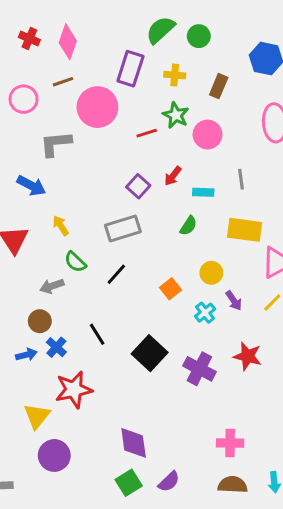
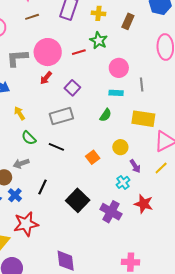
brown line: (63, 82) -> (32, 17), moved
pink circle: (97, 107) -> (48, 52), moved
pink circle: (207, 135) -> (119, 68), moved
red arrow: (173, 176) -> (46, 78), moved
black line: (116, 274) -> (56, 147), turned 70
gray arrow: (52, 286) -> (21, 163), moved
cyan cross: (205, 313) -> (123, 182), moved
black line: (97, 334) -> (43, 187), turned 56

